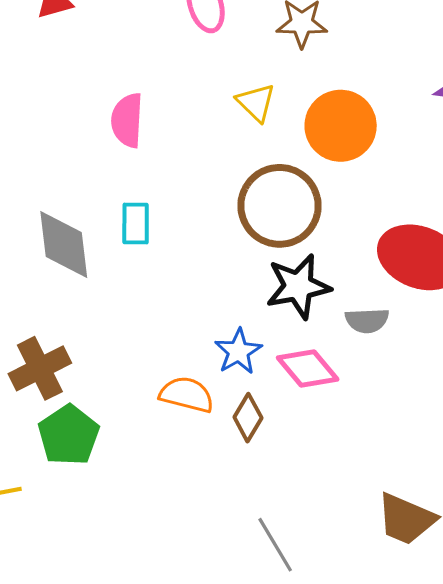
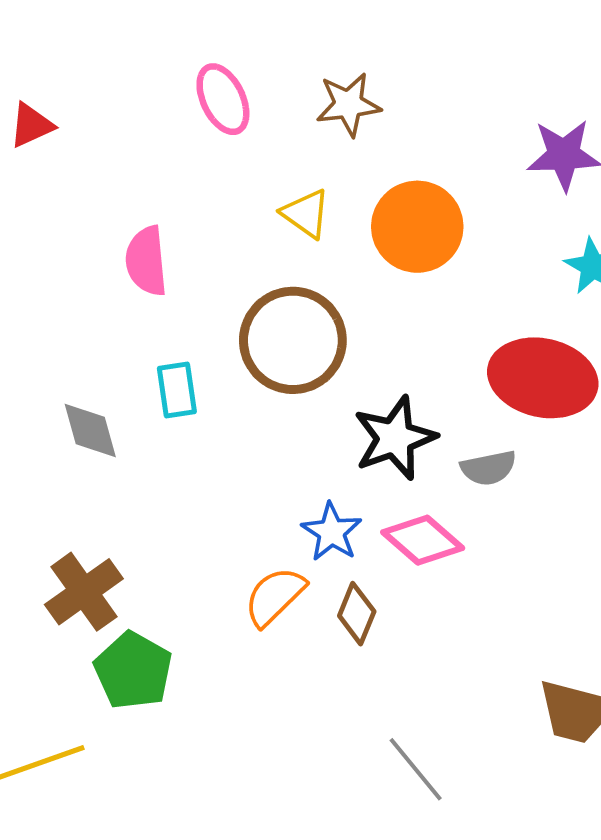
brown circle: (280, 206) -> (293, 340), moved
gray diamond: (64, 244) -> (90, 430), size x0.7
orange semicircle: (187, 395) -> (275, 596), turned -50

